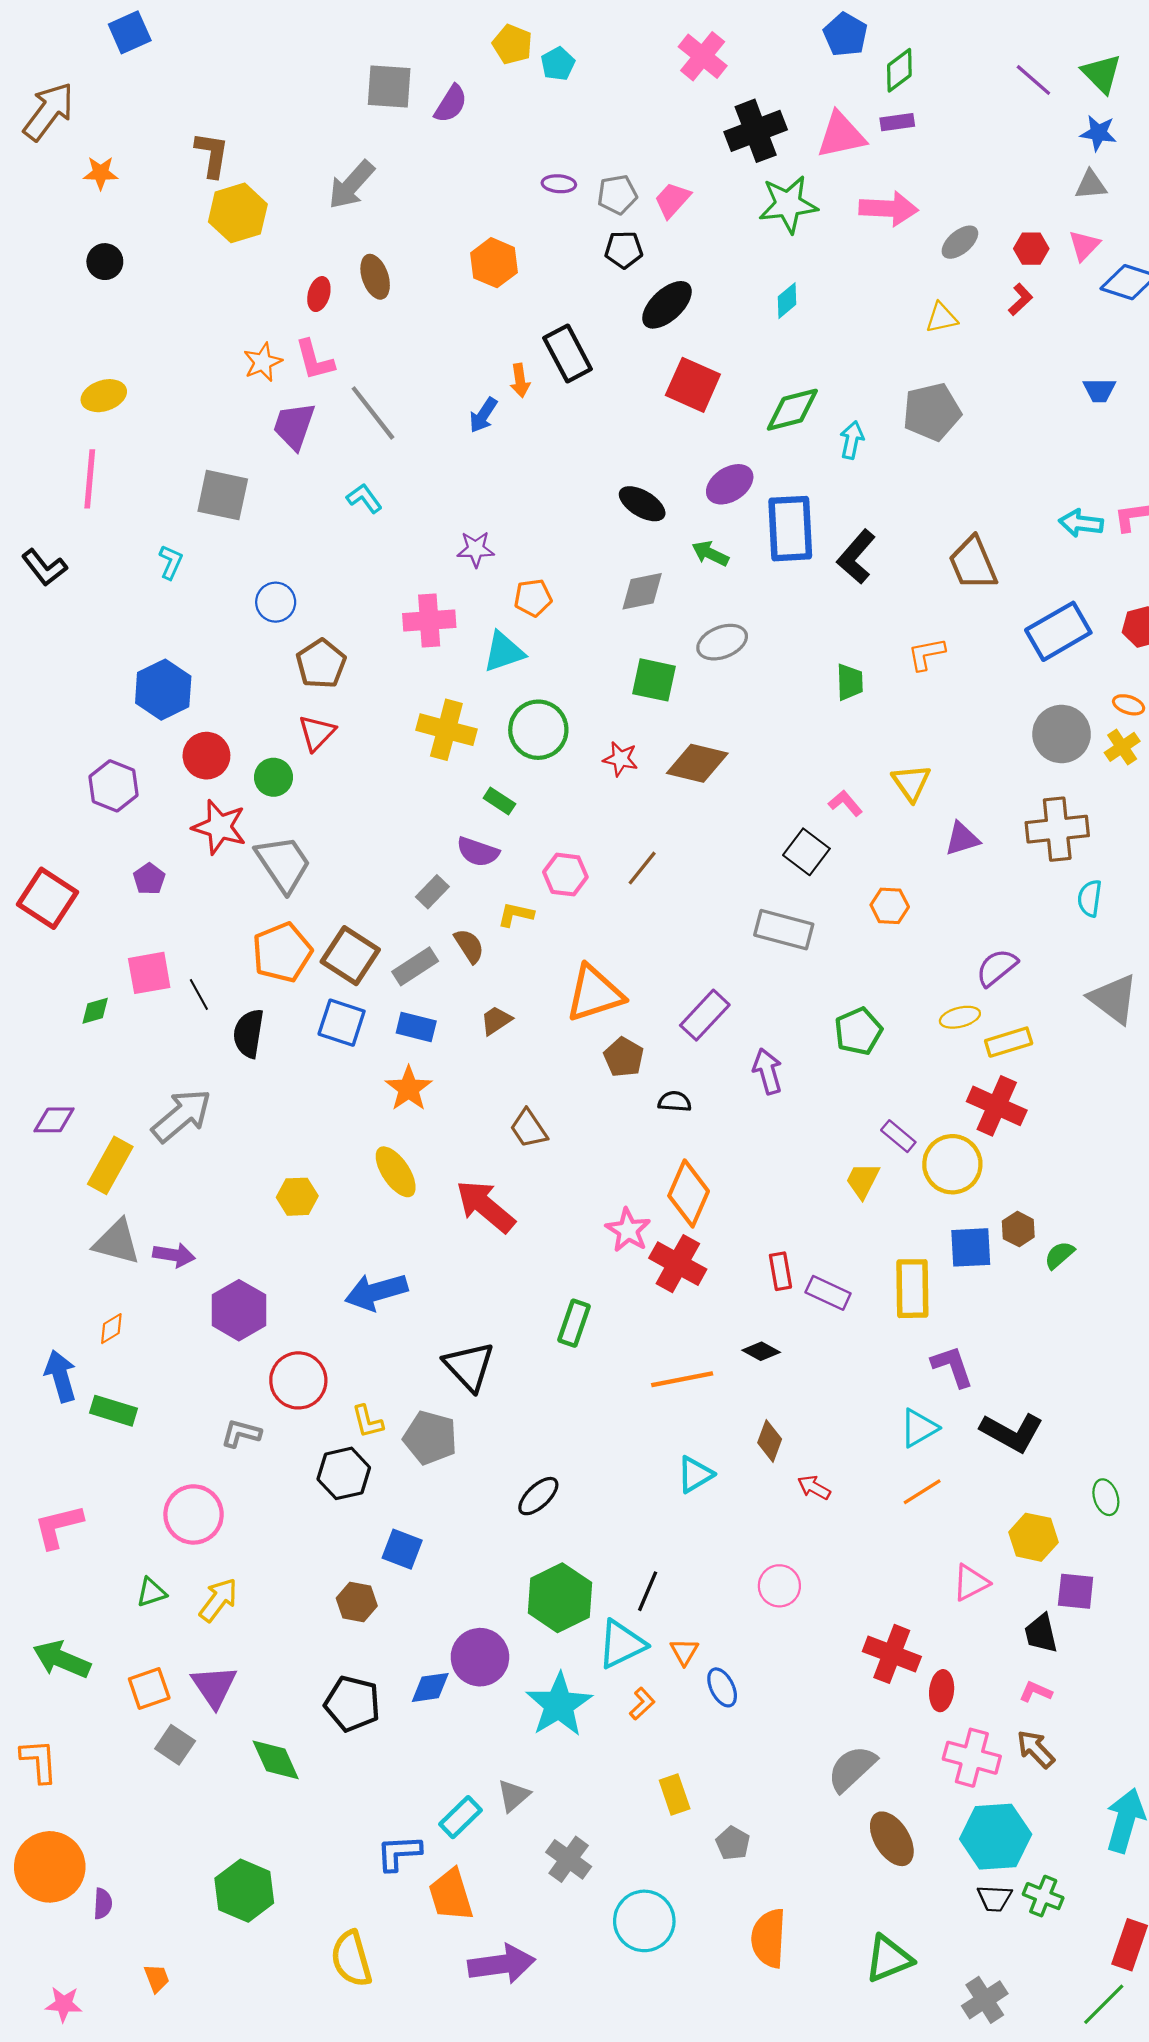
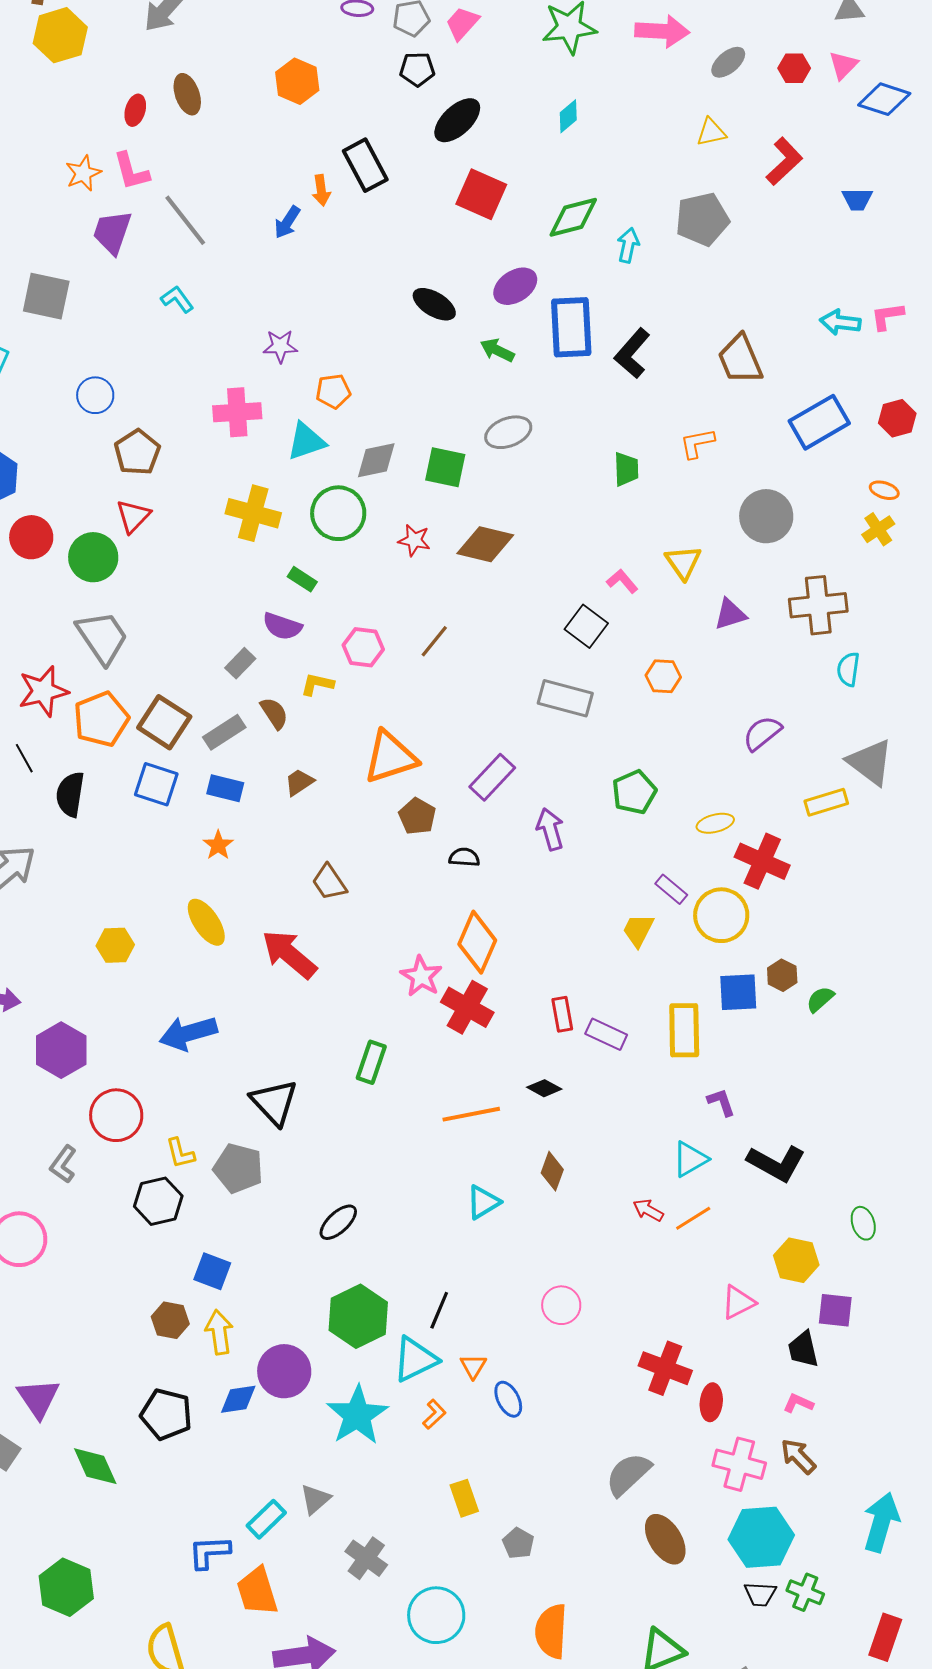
red L-shape: (1020, 299) -> (784, 161), moved, size x1.6
gray diamond: (642, 591) -> (376, 460), moved
gray circle: (1062, 734) -> (766, 516), moved
green circle: (273, 777) -> (93, 557), size x1.4
red star: (219, 827) -> (43, 691), moved, turned -30
yellow ellipse: (960, 1017) -> (715, 823), moved
yellow rectangle: (1009, 1042) -> (826, 802), moved
orange star: (409, 1089) -> (218, 845), size x0.7
purple L-shape: (952, 1366) -> (721, 1102), size x0.7
gray L-shape: (241, 1433) -> (63, 1164), turned -69
red arrow: (814, 1487) -> (648, 1210), moved
yellow arrow: (218, 1600) -> (219, 1332), moved, turned -45

